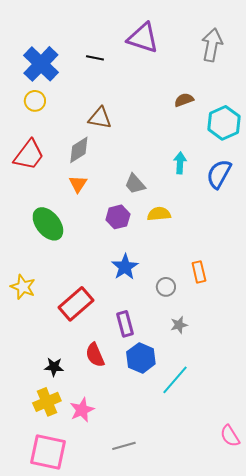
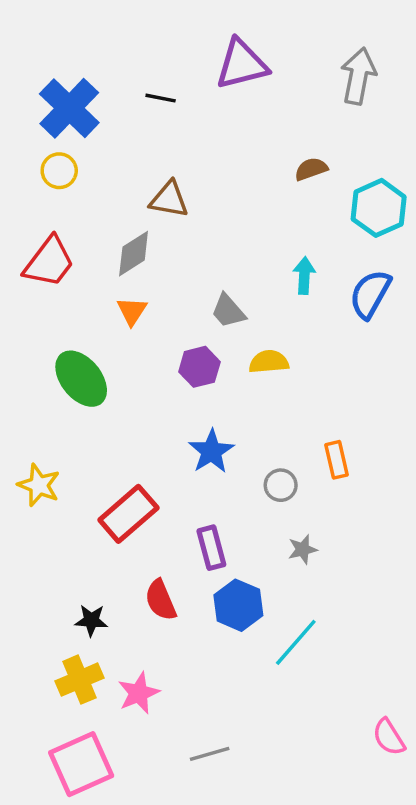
purple triangle: (143, 38) -> (242, 64), turned -32
pink square: (48, 452) -> (81, 764), turned -36

